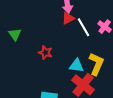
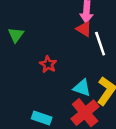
red triangle: (68, 18) -> (84, 29), turned 48

